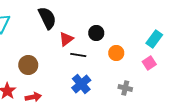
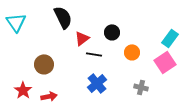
pink square: (149, 63) -> (165, 62), size x1.5

